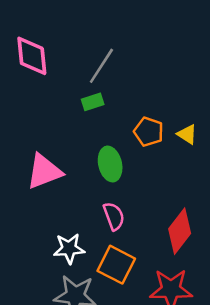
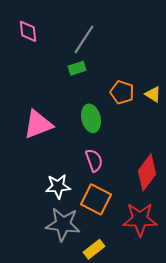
pink diamond: (32, 56) -> (28, 31), size x0.7

